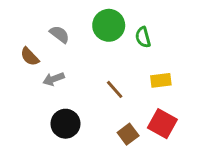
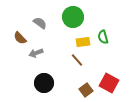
green semicircle: (143, 37) -> (103, 37), moved
yellow rectangle: (161, 80) -> (83, 42), moved

